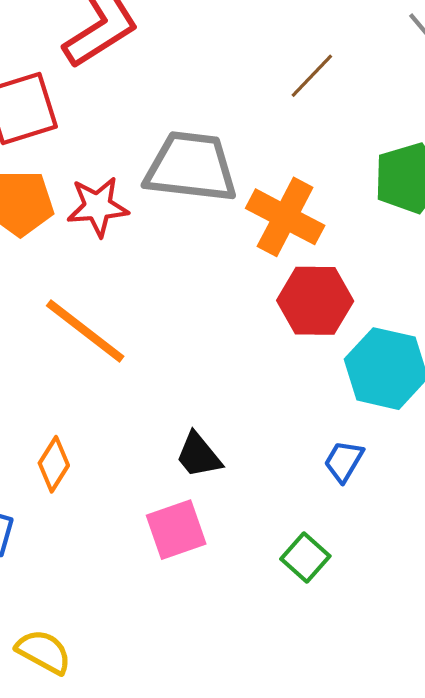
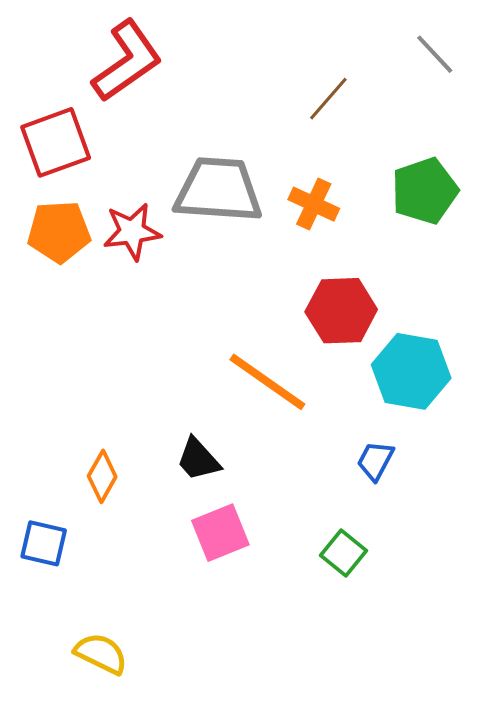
orange cross: (285, 217) -> (314, 204), moved, size x0.7
orange line: (85, 331) -> (267, 382), moved
black trapezoid: (198, 455) -> (198, 459), moved

